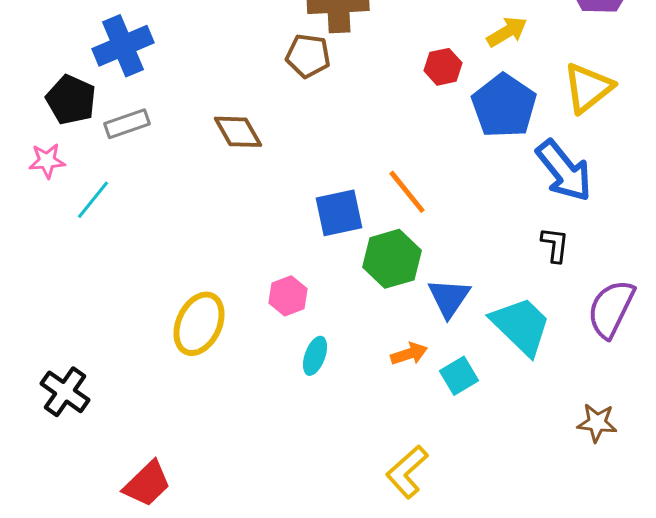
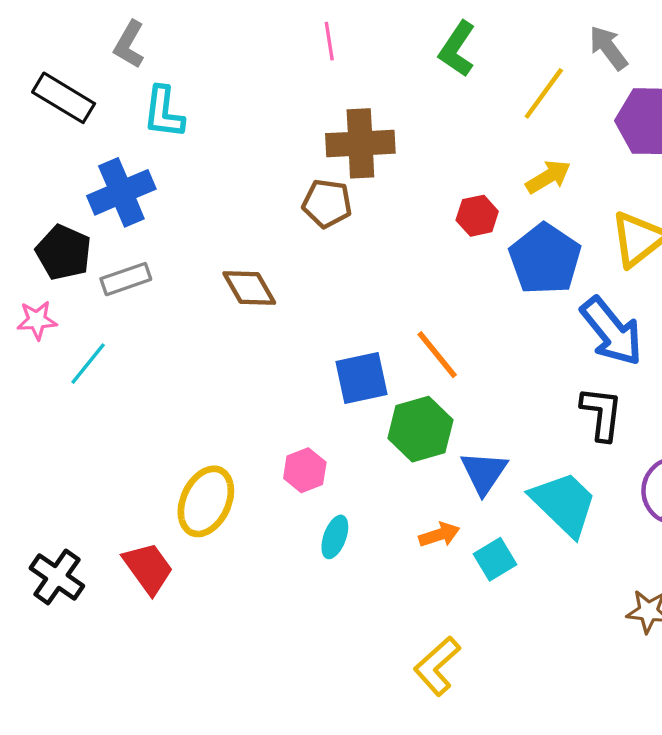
black L-shape: (555, 245) -> (602, 414), size x1.4
red trapezoid: (147, 484) -> (148, 568), moved, turned -82

